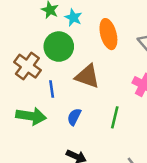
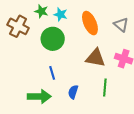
brown cross: (27, 66) -> (18, 26), moved
brown triangle: (87, 76) -> (96, 58), moved

